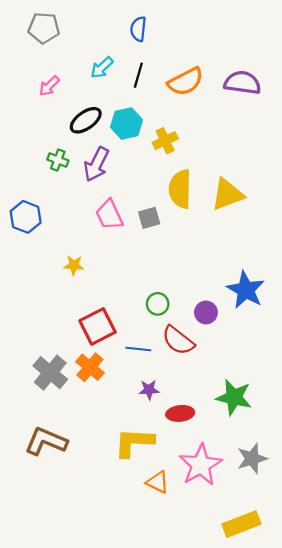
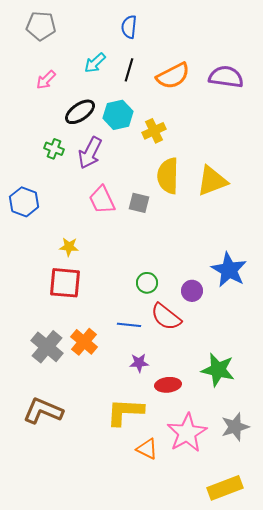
gray square: (149, 218) -> (139, 203), turned 30
red square: (98, 326) -> (65, 283), moved, turned 32

